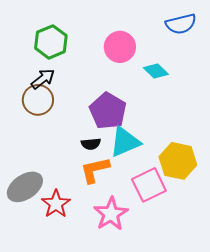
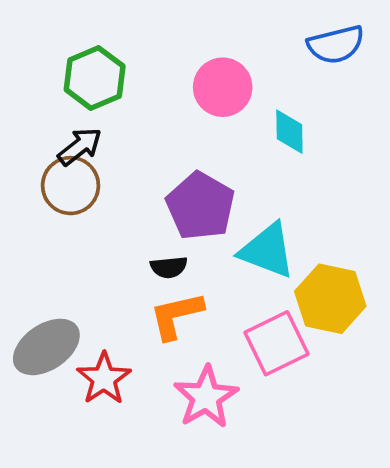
cyan diamond: (156, 71) -> (289, 132), turned 45
cyan triangle: (125, 142) -> (267, 250), moved, turned 44

